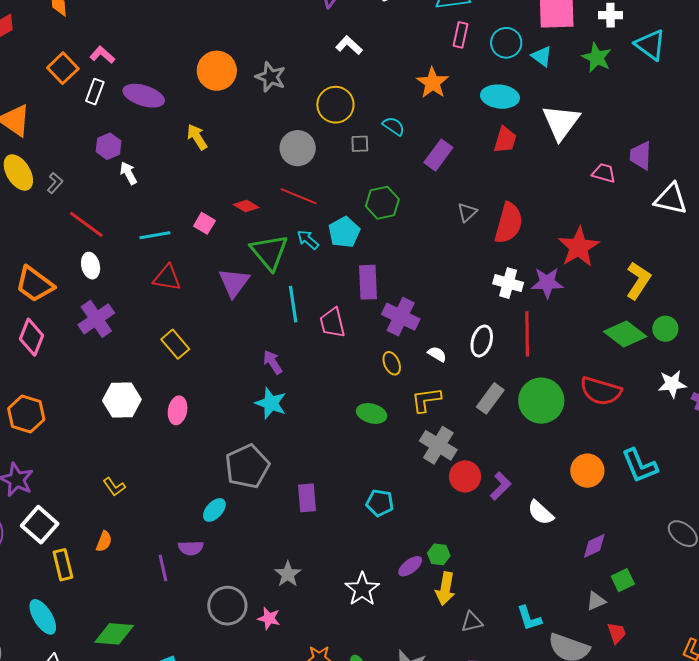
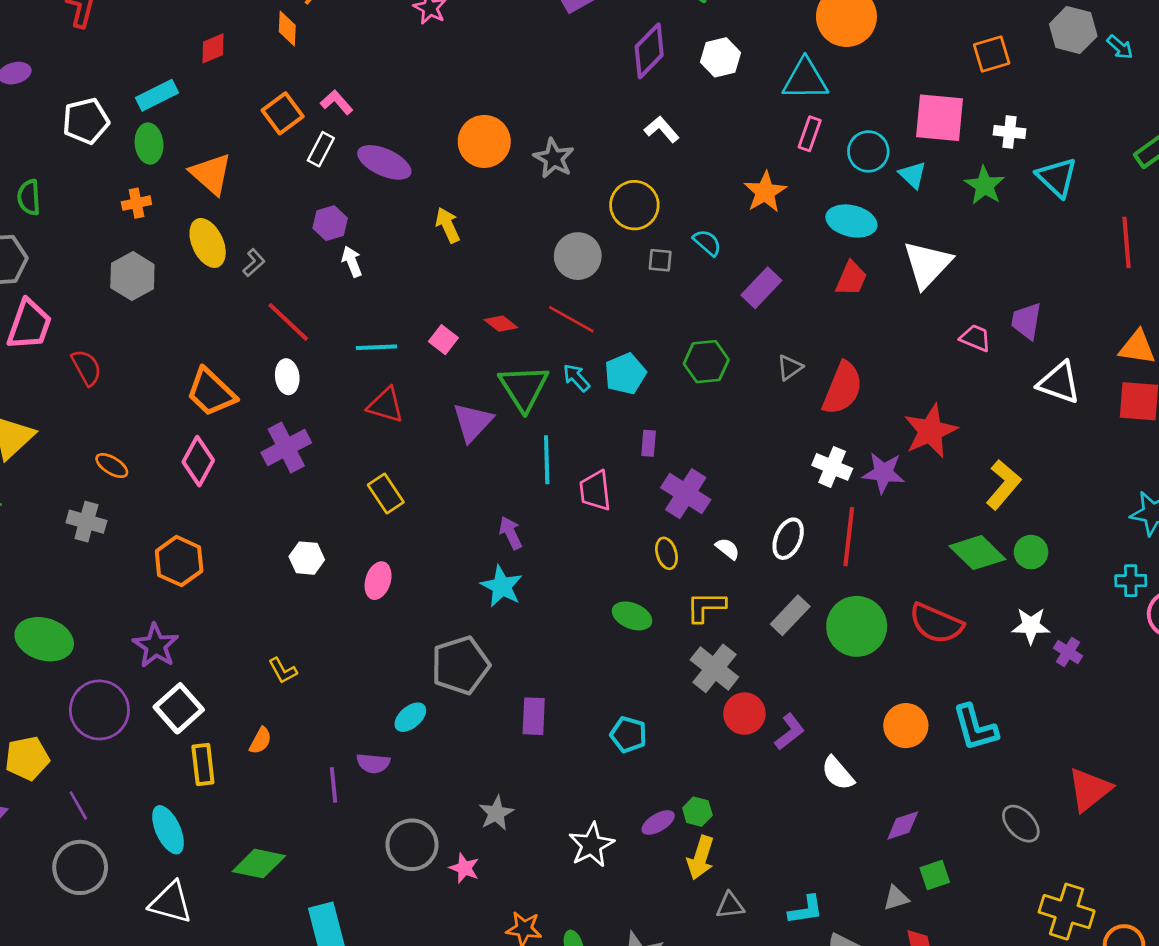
green hexagon: (382, 203) -> (706, 362), moved
purple rectangle: (368, 282) -> (649, 443), size x0.6
white hexagon: (122, 400) -> (307, 558), size x0.7
cyan L-shape: (529, 618) -> (806, 910), turned -88

